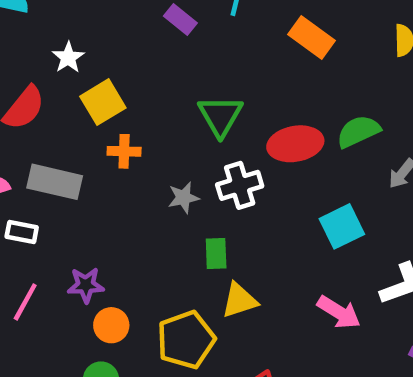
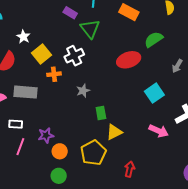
green triangle: (220, 116) -> (90, 29), moved
green semicircle: (358, 131) -> (154, 39), moved
white cross: (240, 185) -> (74, 56), moved
white rectangle: (22, 232) -> (16, 124), moved

